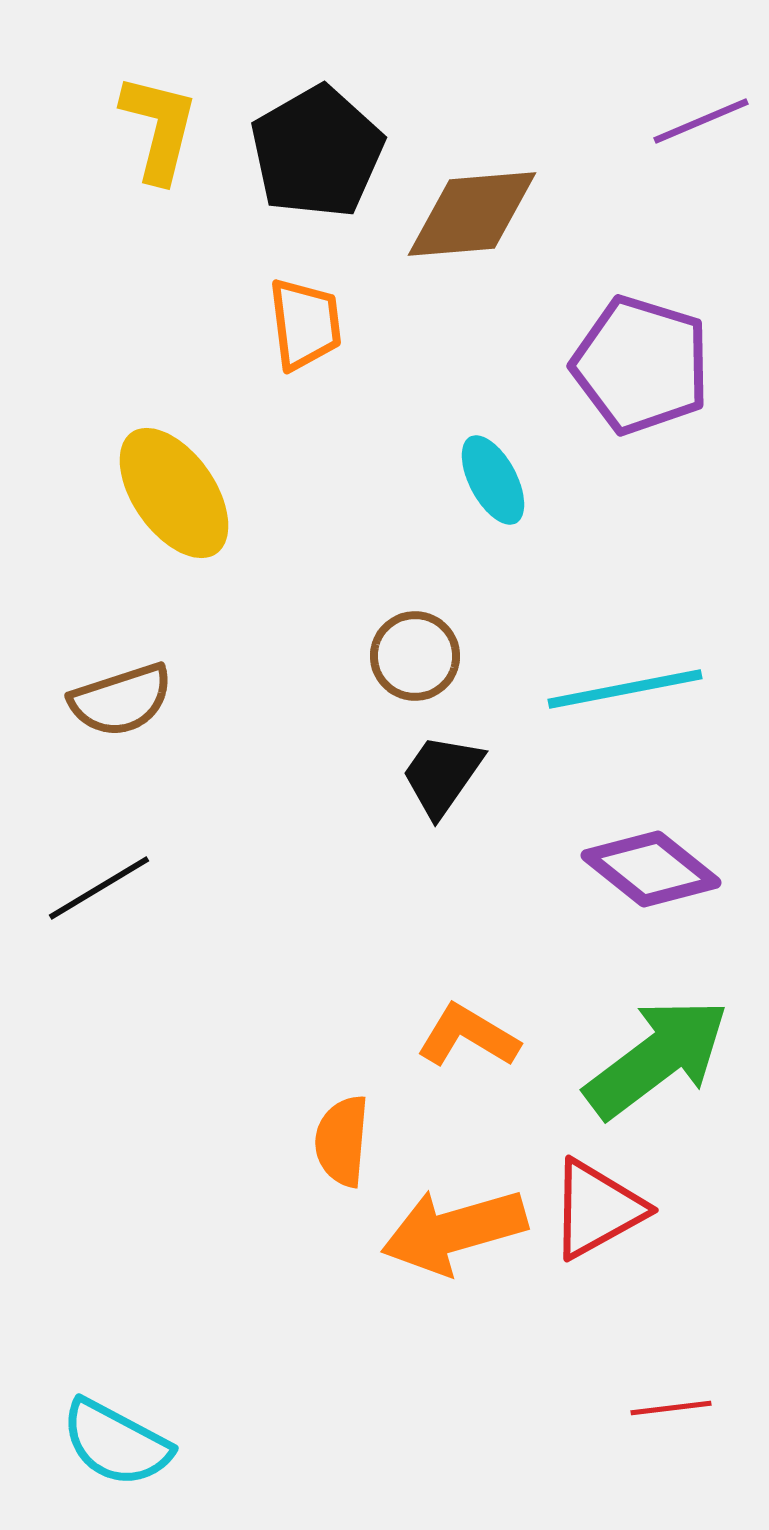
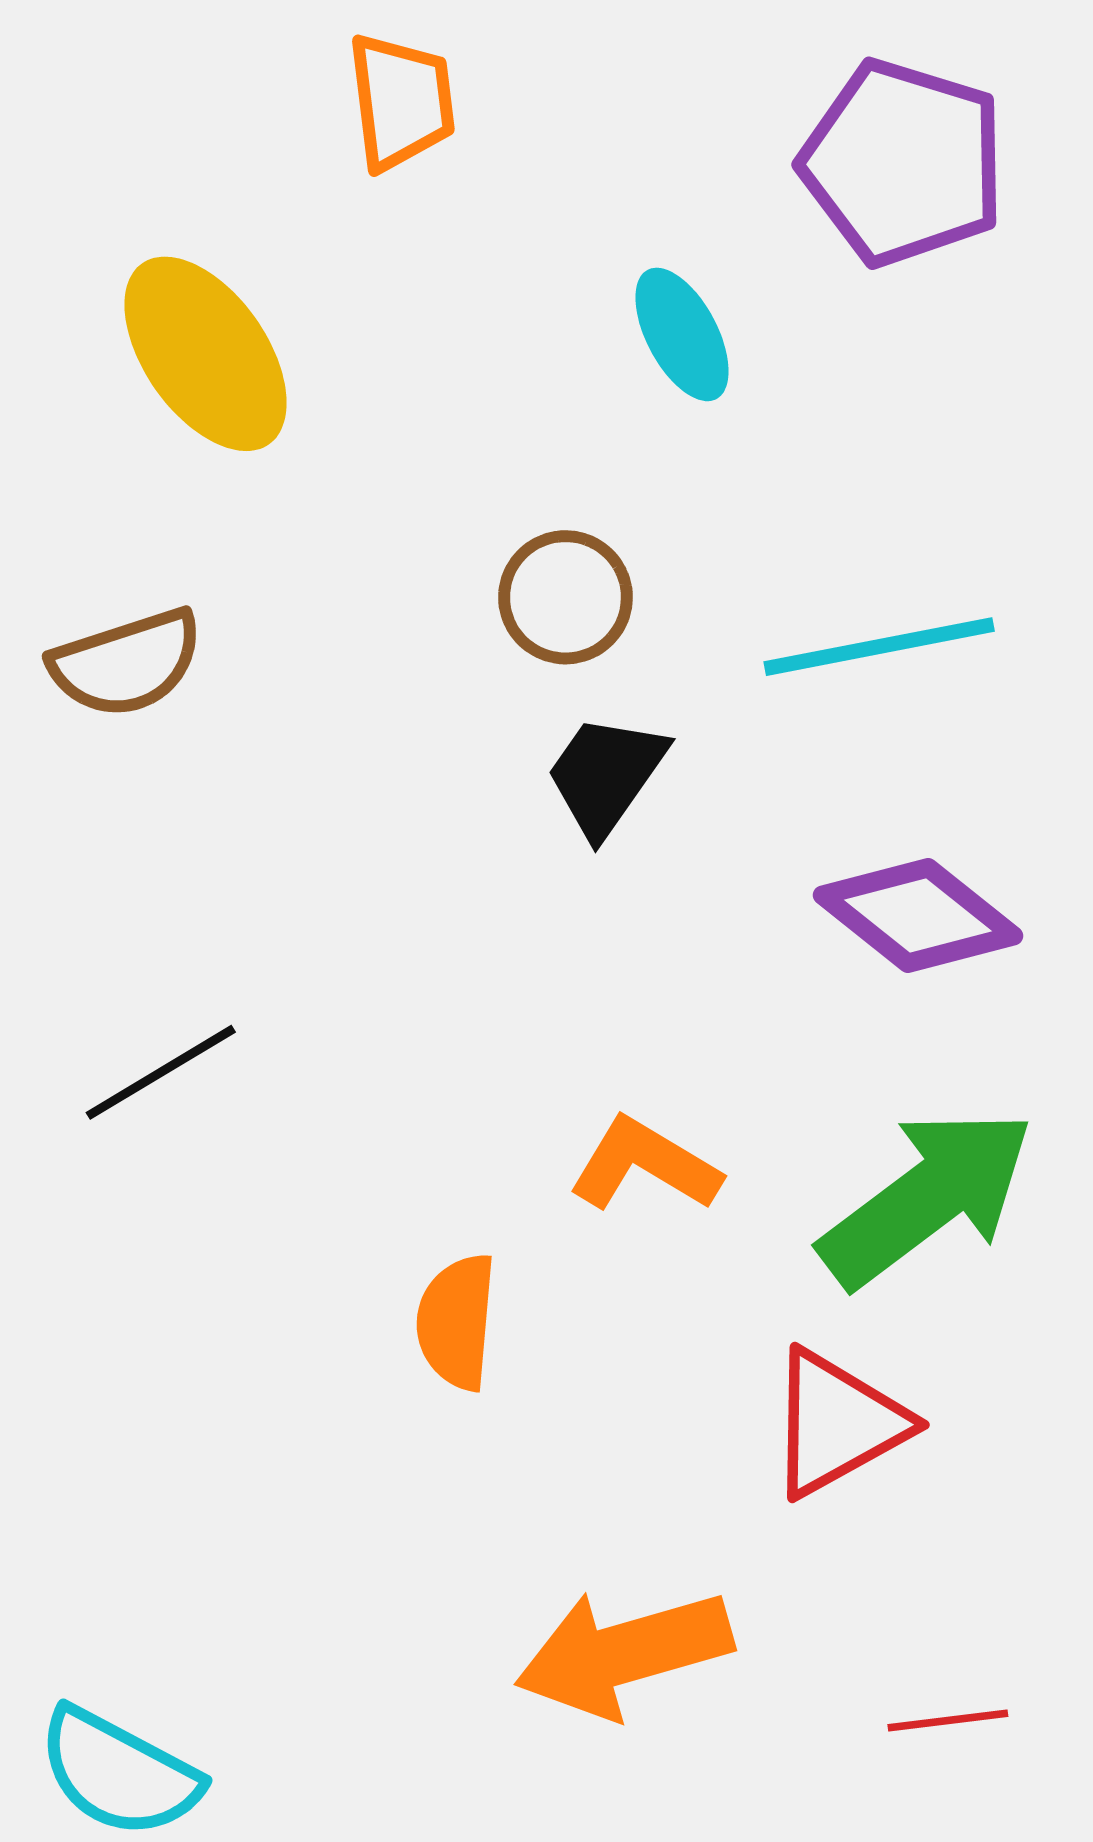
black line: (99, 888) -> (161, 1072), moved
orange arrow: (454, 1231) -> (624, 1653), moved

